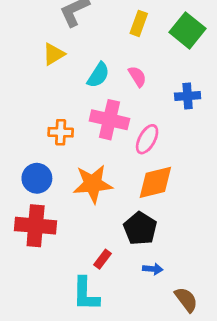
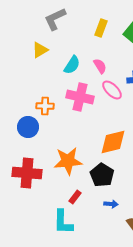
pink ellipse: (147, 139) -> (112, 90), moved, turned -75
blue circle: (37, 178) -> (28, 127), moved
orange star: (93, 184) -> (68, 161), moved

